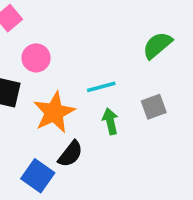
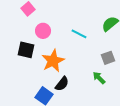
cyan line: (101, 87) -> (79, 34), moved, turned 42
green arrow: (110, 121) -> (99, 78), moved, turned -32

